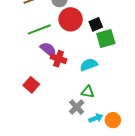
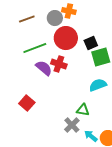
red cross: (58, 59) -> (59, 64), moved
cyan semicircle: (89, 65) -> (98, 85), moved
cyan arrow: (96, 118) -> (91, 136), turned -120

